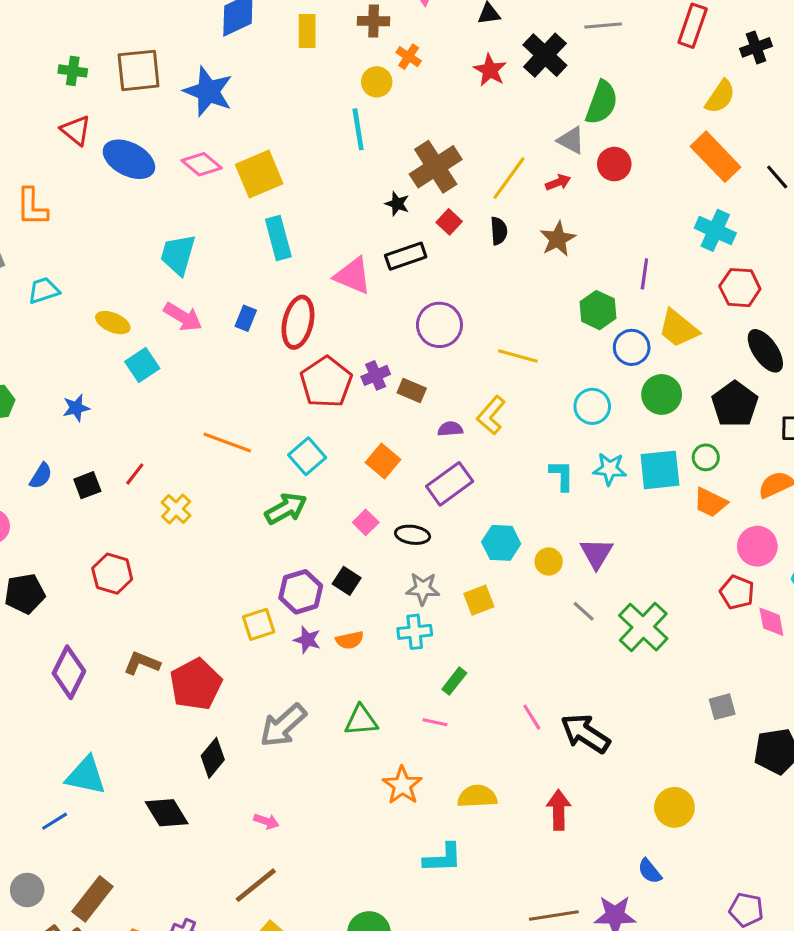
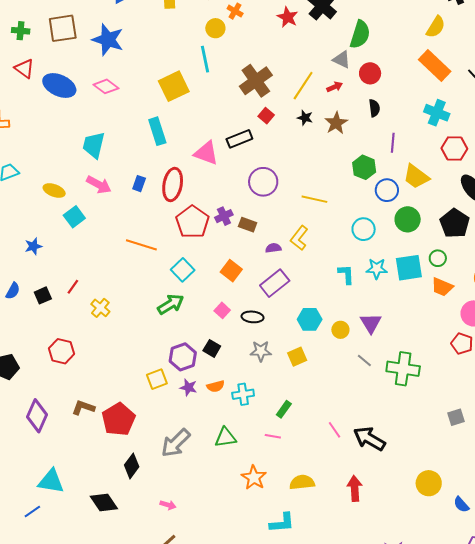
yellow square: (259, 174) -> (174, 86), moved
black star: (397, 204) -> (305, 118), moved
black semicircle: (499, 231) -> (374, 108), moved
orange line: (227, 443) -> (141, 245), moved
green cross: (643, 627) -> (403, 369), turned -32
cyan cross: (415, 632) -> (243, 394), moved
blue semicircle: (650, 871) -> (461, 505), moved

